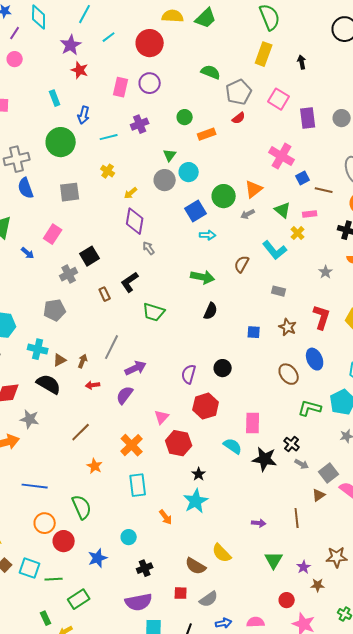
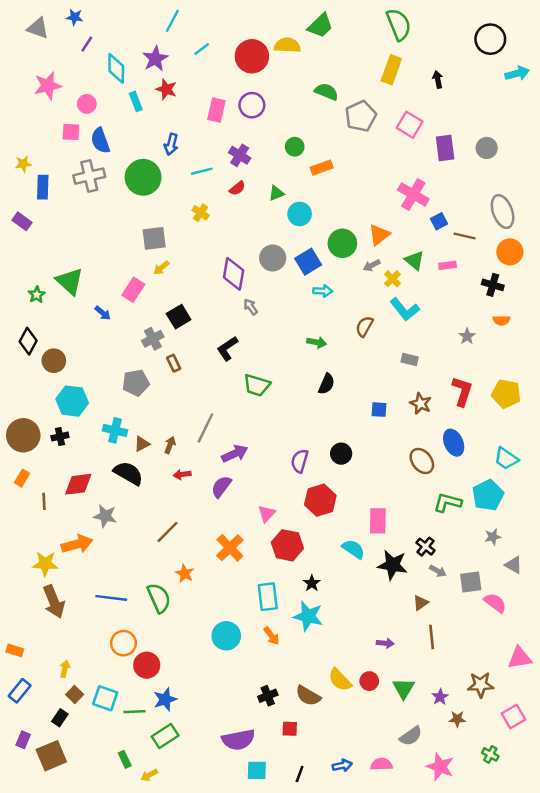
yellow semicircle: (173, 16) -> (287, 45), moved
cyan diamond: (39, 17) -> (116, 68), moved
pink circle: (15, 59) -> (87, 104), moved
cyan rectangle: (55, 98) -> (136, 101), moved
red semicircle: (239, 118) -> (237, 188), moved
purple cross: (140, 124) -> (240, 155), turned -36
green triangle: (170, 155) -> (276, 193), turned 32
gray cross: (17, 159) -> (89, 176), moved
gray circle: (165, 180) -> (273, 258), moved
blue semicircle: (26, 188) -> (100, 141), moved
yellow arrow: (131, 193) -> (161, 268), moved
yellow cross: (298, 233) -> (392, 279), moved
green arrow: (203, 277) -> (317, 342), size x0.7
brown rectangle: (105, 294) -> (174, 363), moved
gray square: (329, 473) -> (471, 582), turned 30
cyan rectangle: (138, 485) -> (268, 597), moved
brown triangle: (319, 495) -> (421, 603), moved
cyan star: (196, 501) -> (308, 616), turned -30
green semicircle: (82, 507) -> (159, 598), moved
cyan circle: (129, 537) -> (226, 636), moved, size x1.5
blue star: (98, 558) -> (165, 699), moved
black cross: (145, 568) -> (268, 696), moved
gray semicircle: (209, 599) -> (411, 736), moved
red circle: (287, 600) -> (369, 681), moved

